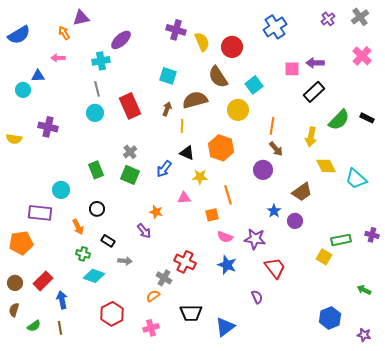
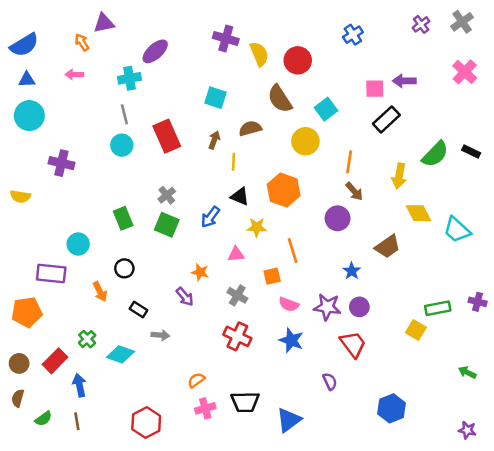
blue cross: (275, 27) -> (353, 35), size x0.7
blue triangle: (38, 76) -> (27, 80), moved
cyan circle: (23, 90) -> (29, 116), size x1.5
black rectangle: (314, 92) -> (386, 119), moved
brown semicircle: (195, 100) -> (250, 128), size x0.7
yellow semicircle: (14, 139) -> (20, 196), moved
purple circle: (295, 221) -> (359, 307), moved
green cross: (83, 254) -> (87, 339), moved, turned 32
gray cross: (164, 278) -> (237, 295), moved
red hexagon: (112, 314) -> (146, 422), moved
blue hexagon: (330, 318) -> (391, 408), moved
pink cross: (151, 328) -> (205, 408), moved

